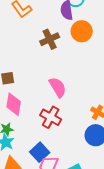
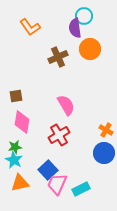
red cross: (51, 117) -> (59, 135), turned 30

